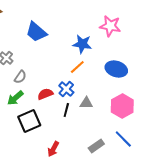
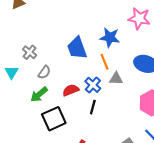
blue trapezoid: (36, 32) -> (77, 48), moved, turned 30
orange line: (77, 67) -> (104, 62), turned -70
gray triangle: (86, 103) -> (116, 79), moved

